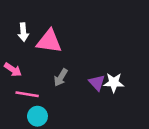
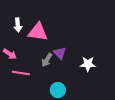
purple triangle: (97, 83) -> (60, 53), moved
cyan circle: (37, 116) -> (58, 90), moved

